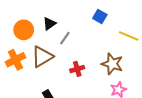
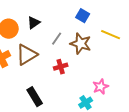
gray line: (65, 38) -> (57, 39), moved
brown star: (112, 64) -> (81, 44), moved

